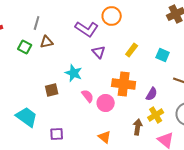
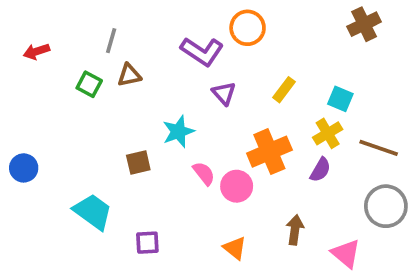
cyan star: (74, 73) -> (178, 132), turned 30
orange cross: (124, 84) -> (269, 152), turned -30
yellow cross: (156, 115) -> (328, 133), moved

